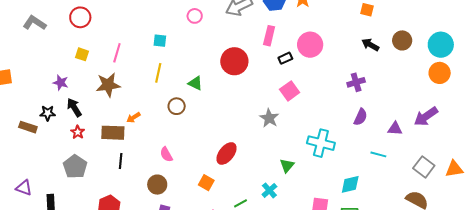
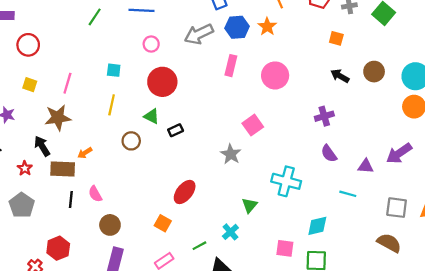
black rectangle: (285, 58) -> (176, 130), moved
red circle: (234, 61) -> (162, 82), moved
black arrow: (74, 107) -> (42, 146), moved
purple semicircle: (361, 117) -> (329, 154), turned 120
pink semicircle: (166, 154) -> (95, 194), moved
gray square: (424, 167) -> (397, 208), turned -30

